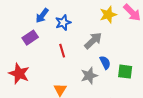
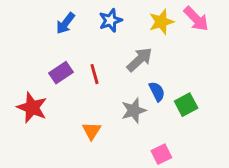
blue star: (63, 23) -> (110, 20), moved
purple rectangle: (30, 38) -> (61, 73), moved
green square: (125, 72) -> (186, 105), turned -35

